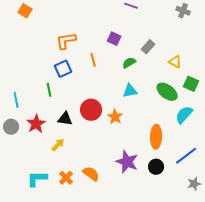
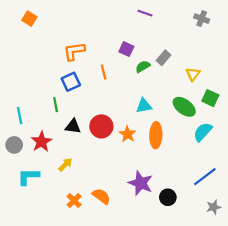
yellow triangle: (175, 62) -> (193, 74), turned 40
green semicircle: (129, 63) -> (143, 66), moved
black triangle: (65, 119) -> (73, 126), moved
orange ellipse: (156, 137) -> (156, 135), moved
black circle: (156, 167) -> (168, 197), moved
cyan L-shape: (37, 179) -> (28, 177), moved

